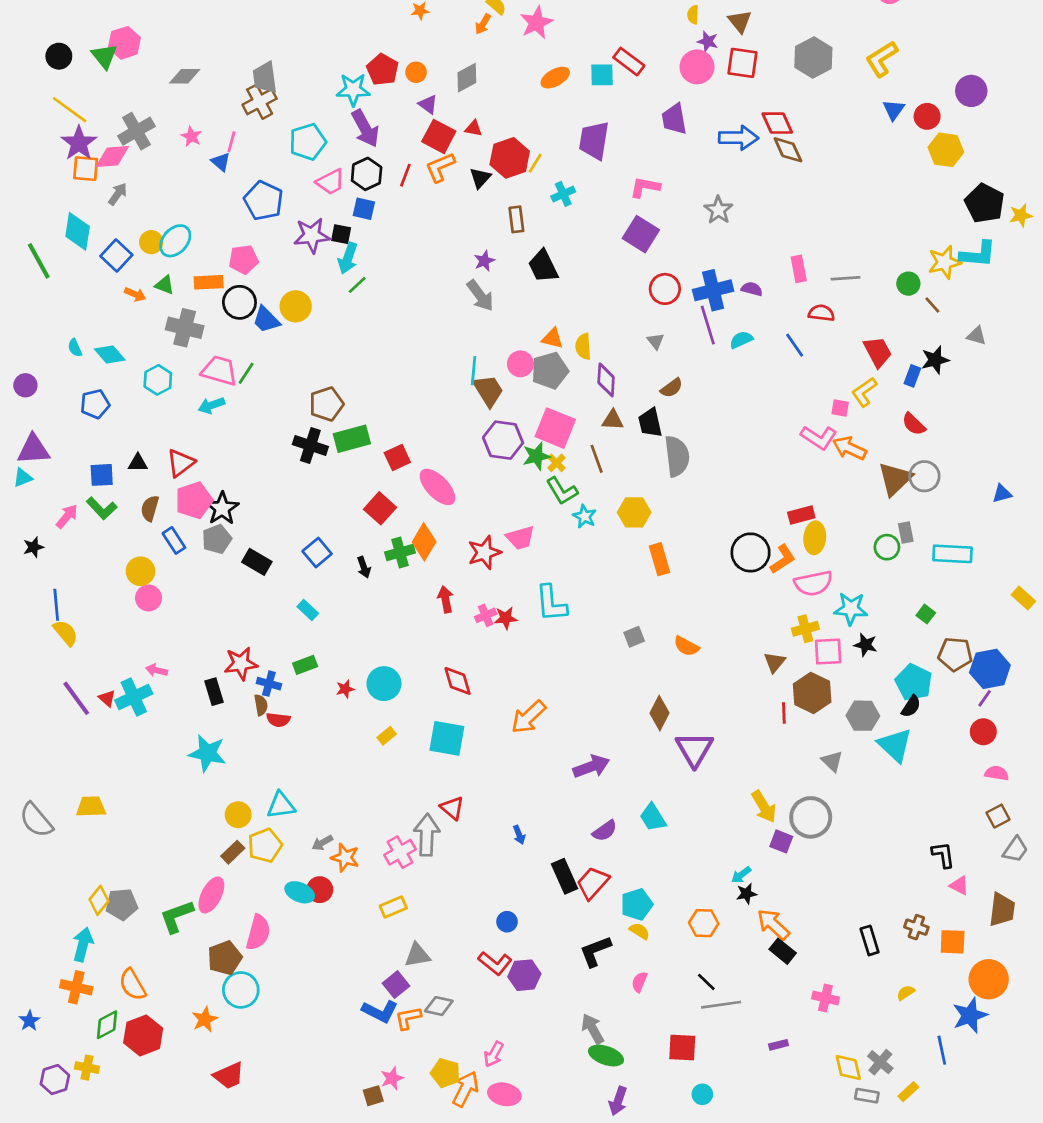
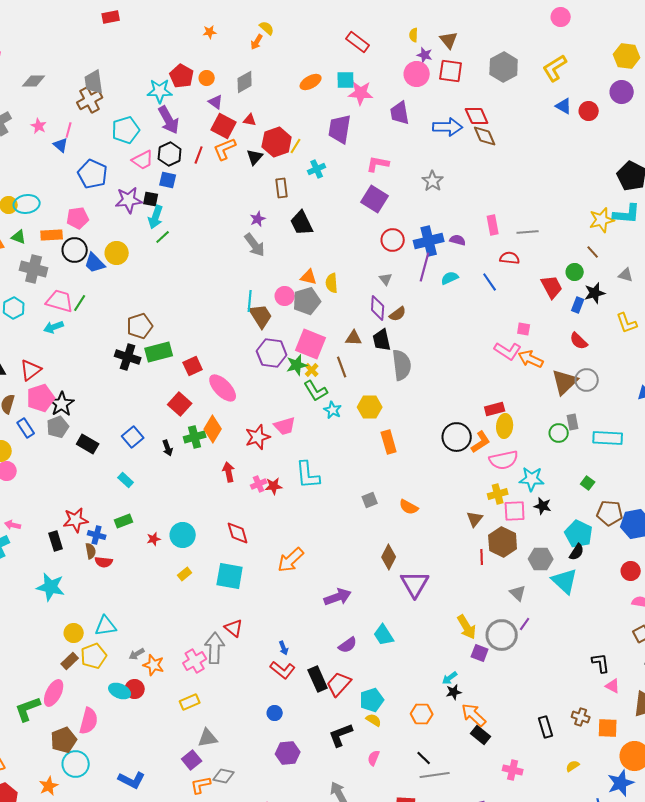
pink star: (536, 23) -> (361, 93), moved, turned 30
red rectangle: (629, 62) -> (358, 42), moved
blue triangle: (894, 110) -> (564, 106), turned -36
yellow hexagon: (946, 150) -> (627, 56), moved
cyan ellipse: (175, 241) -> (27, 204), turned 40
green circle: (908, 284) -> (575, 272), moved
purple line: (708, 325) -> (425, 267), turned 32
purple diamond: (606, 380) -> (378, 308), moved
yellow L-shape: (864, 392) -> (627, 323), moved, turned -75
purple line: (985, 698) -> (525, 624), moved
red L-shape: (495, 963) -> (283, 670), moved
blue L-shape: (380, 1011) -> (132, 780), moved

